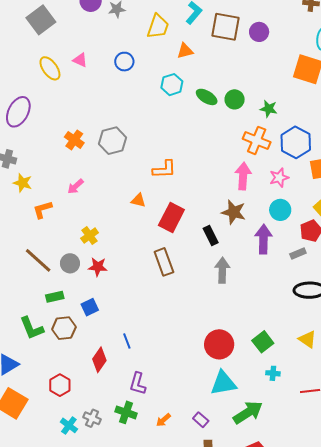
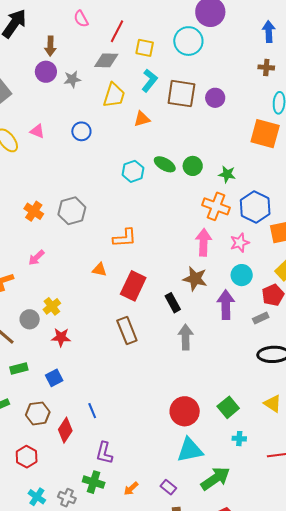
cyan hexagon: (172, 85) -> (133, 171), moved
gray circle: (70, 263) -> (30, 319), moved
brown hexagon: (64, 328) -> (38, 413), moved
gray cross: (92, 418) -> (67, 498), moved

